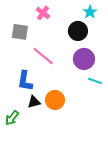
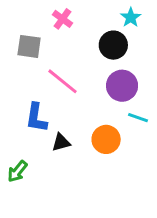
orange circle: (55, 100) -> (106, 139), moved
black triangle: (34, 102) -> (61, 142), moved

